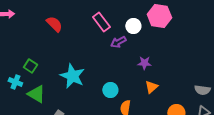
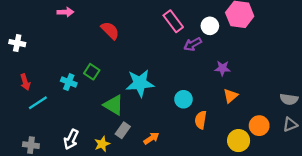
red semicircle: (54, 24) -> (110, 30), moved
cyan star: (72, 76) -> (140, 83), turned -30
cyan cross: (15, 82) -> (69, 82), moved
green triangle: (36, 94) -> (114, 105), moved

